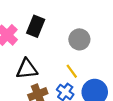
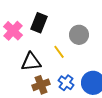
yellow line: (72, 71) -> (59, 52), moved

